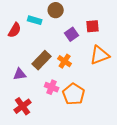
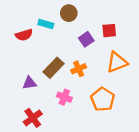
red semicircle: (15, 30) -> (24, 35), turned 42
orange cross: (65, 61) -> (79, 69), turned 32
orange pentagon: (74, 94) -> (103, 99), moved

